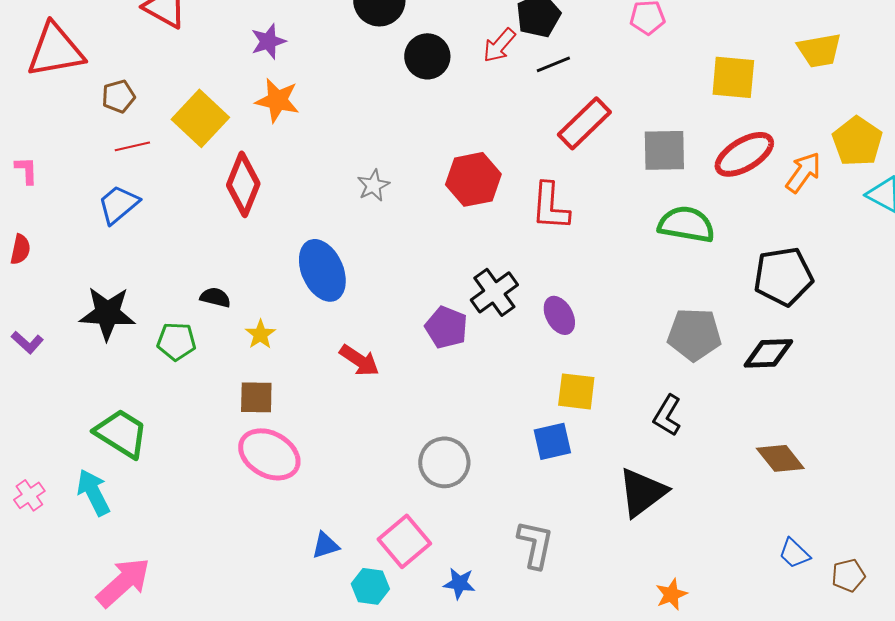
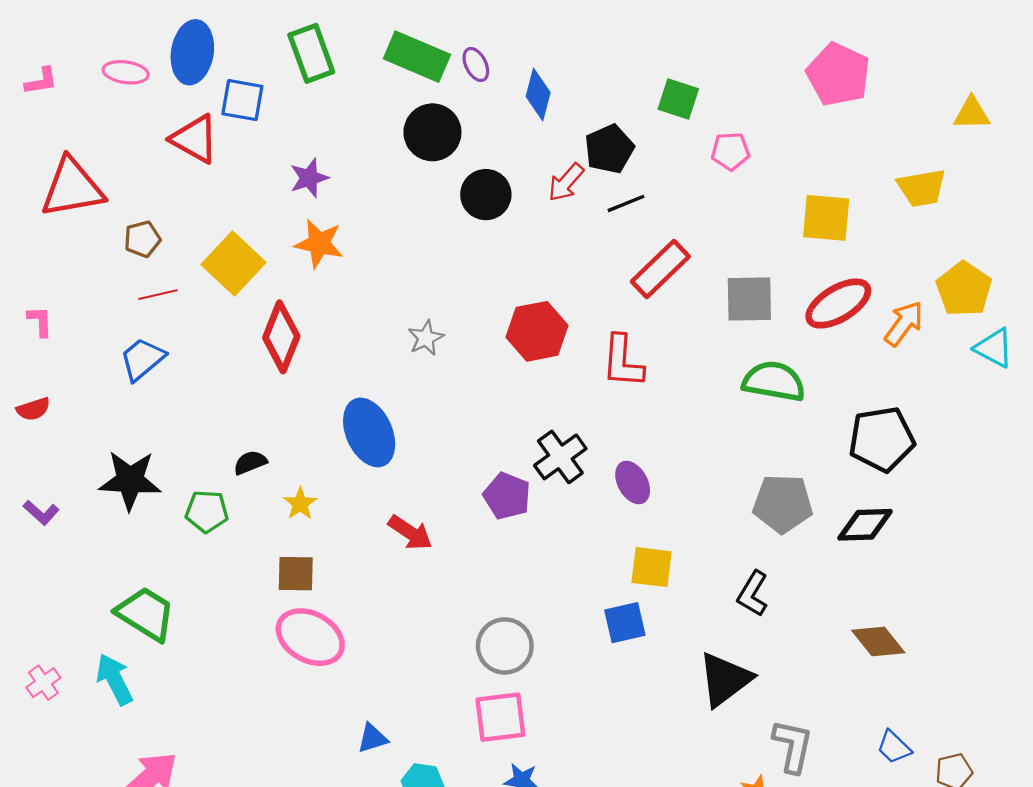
red semicircle: (20, 249) -> (33, 409), turned 60
black semicircle: (215, 297) -> (250, 463), turned -36
pink square: (404, 541) -> (500, 717), moved, turned 33
gray L-shape: (535, 544) -> (793, 746), moved

